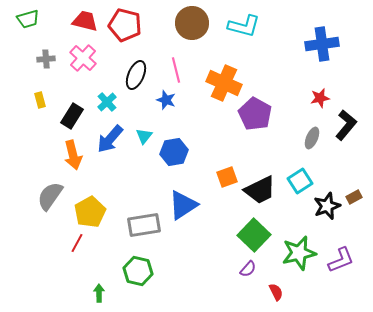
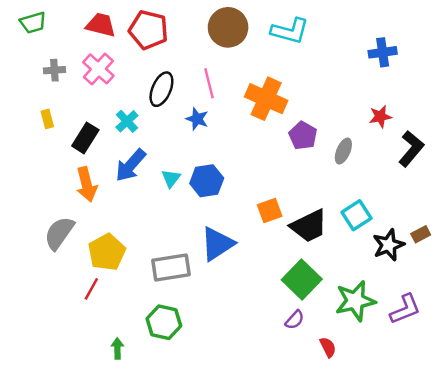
blue cross: (322, 44) -> (383, 52), size x0.7
purple pentagon: (255, 114) -> (303, 136), size x0.7
cyan triangle: (144, 136) -> (171, 178), moved
gray ellipse: (312, 138) -> (343, 151), moved

